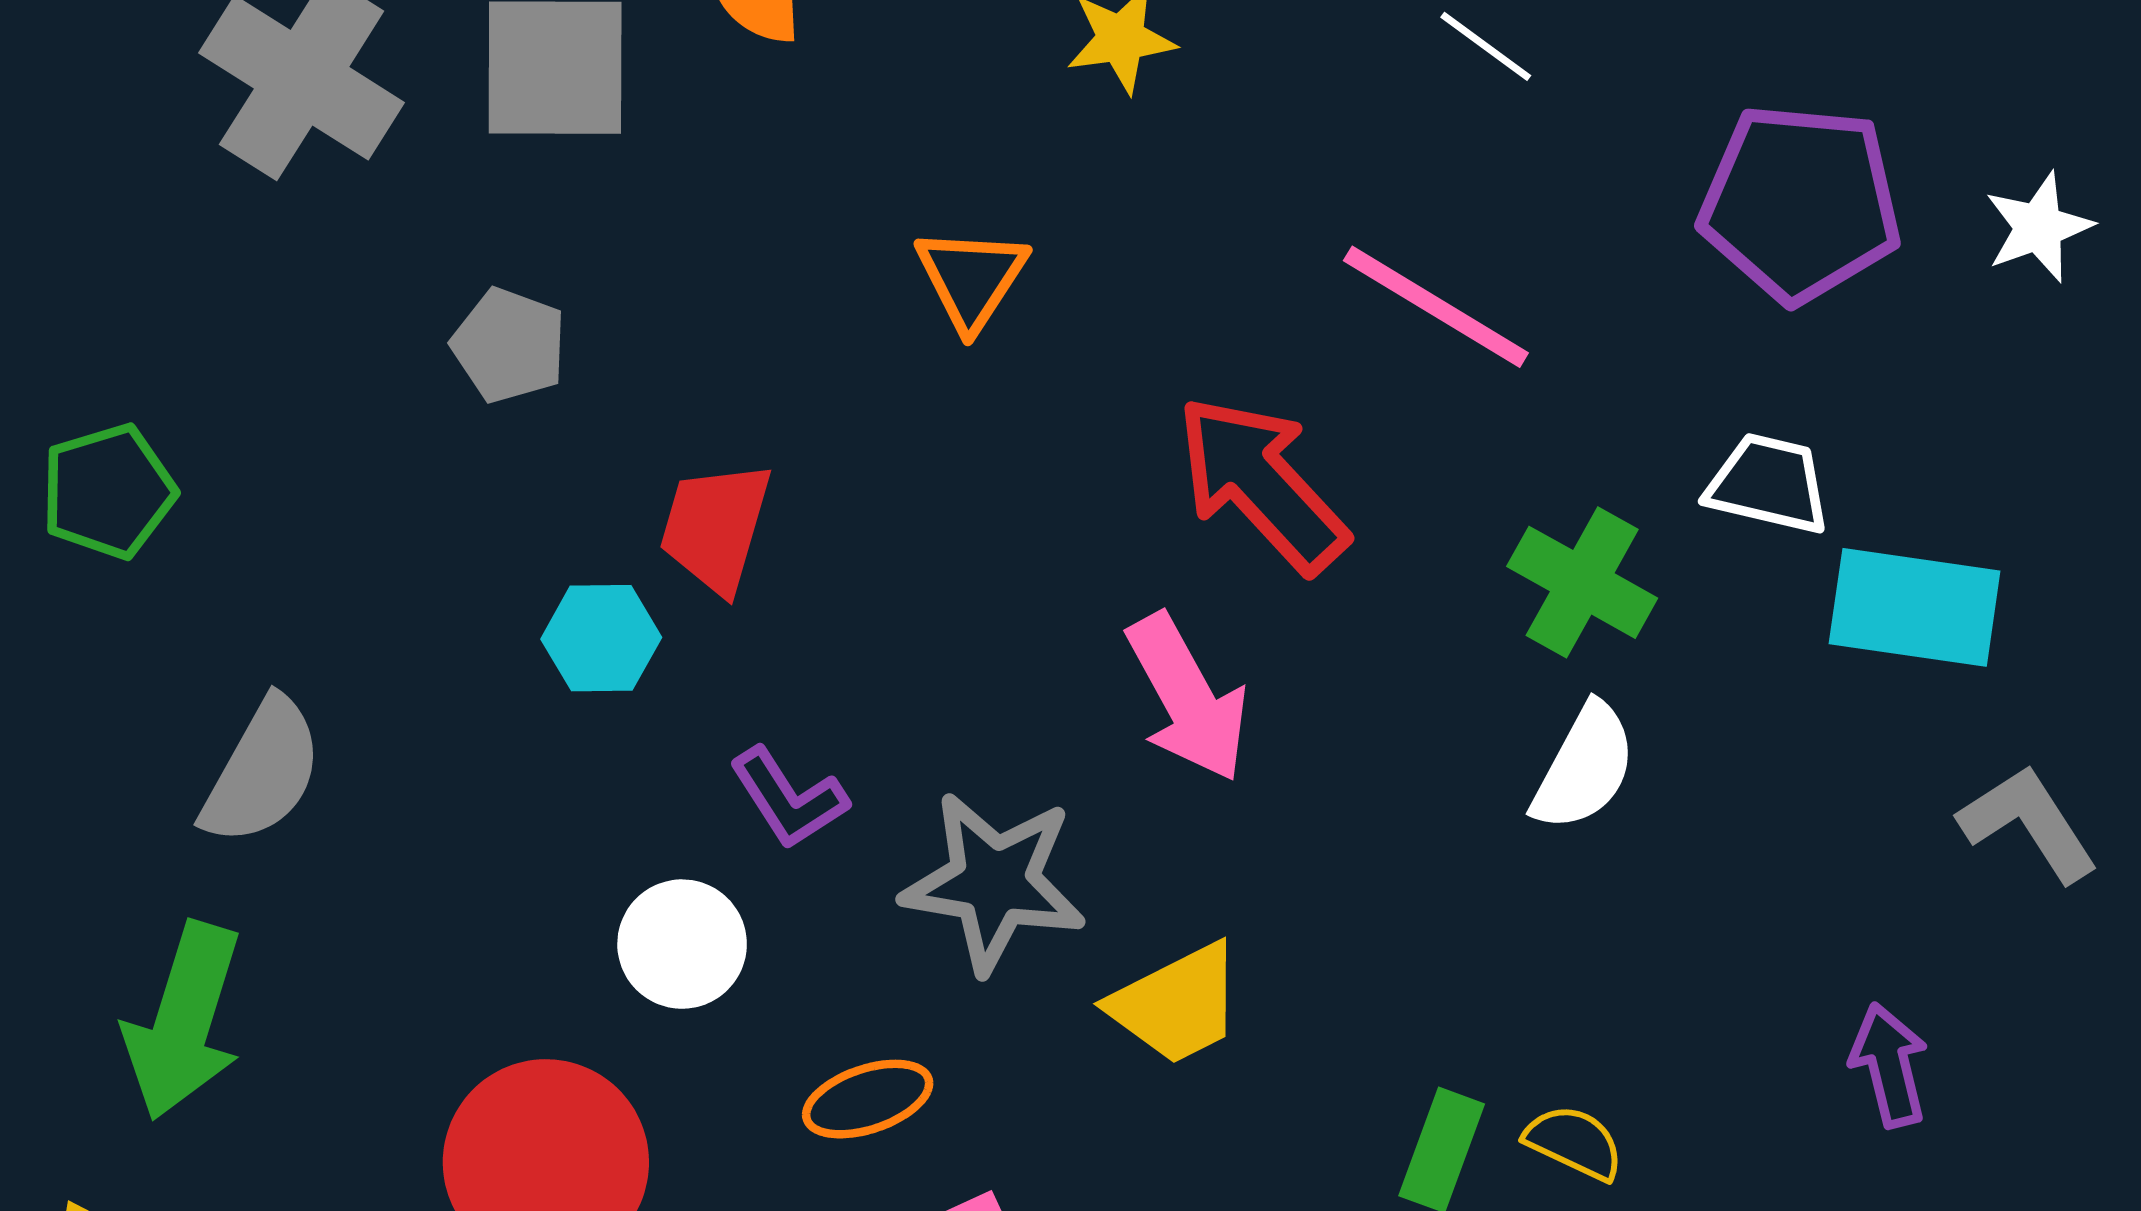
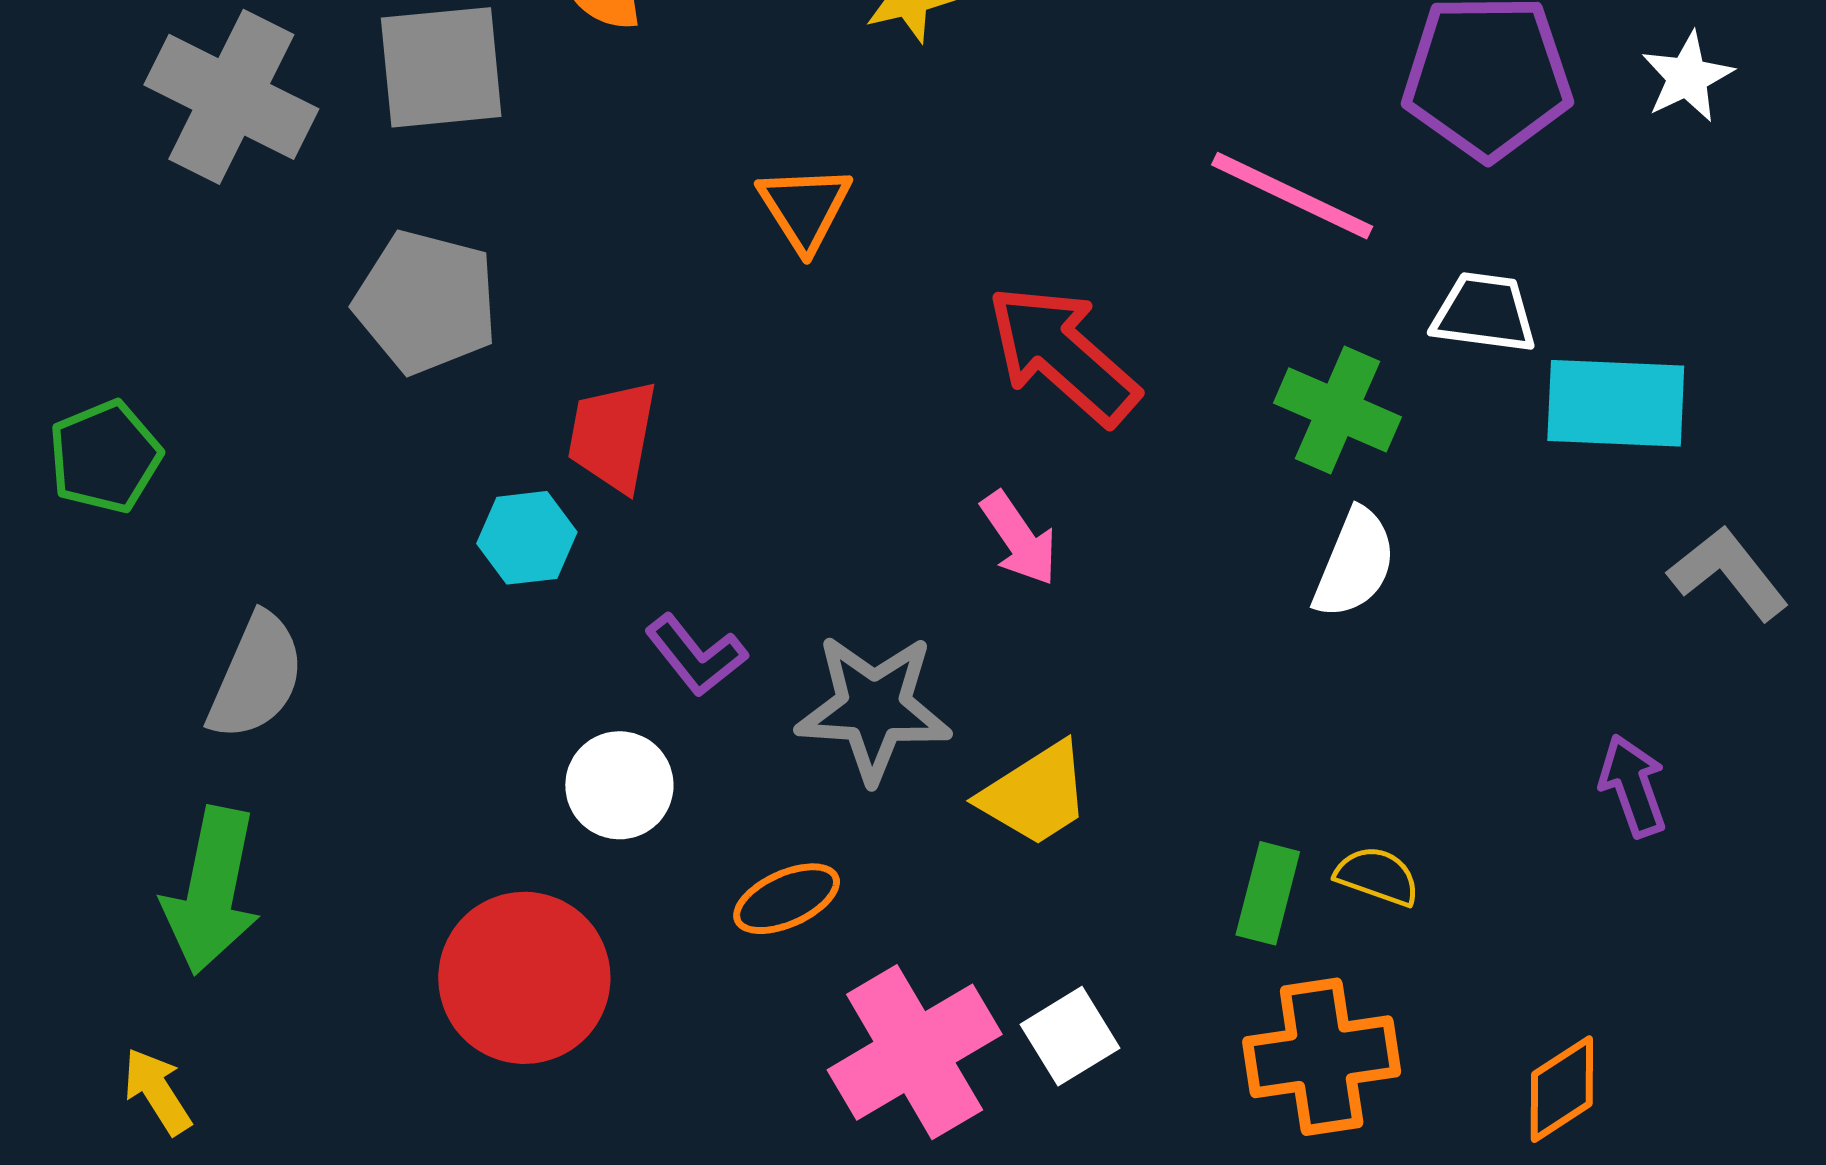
pink line: (1436, 307) -> (1292, 196), moved
gray pentagon: (509, 345) -> (426, 302), size x1.5
pink arrow: (1187, 698) -> (1019, 539), size x0.7

